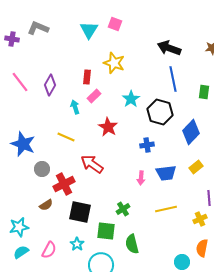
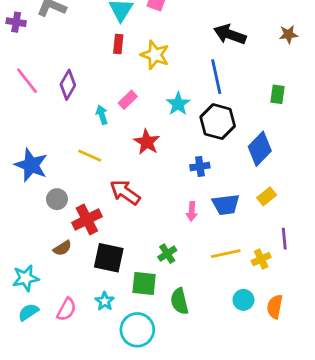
red rectangle: (87, 77) -> (118, 44), moved
blue line: (173, 79) -> (216, 77), moved
yellow cross: (200, 219) -> (261, 259), moved
cyan circle: (182, 262) -> (243, 300), moved

